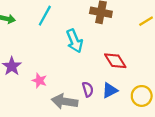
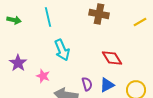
cyan line: (45, 16) -> (48, 17), turned -42
cyan arrow: (75, 41) -> (62, 50), moved

